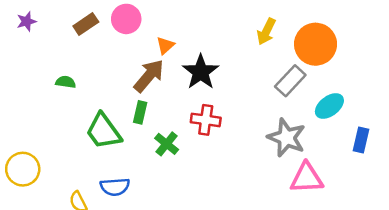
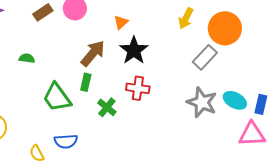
orange triangle: (165, 45) -> (121, 22), moved
cyan ellipse: (329, 106) -> (235, 100), moved, turned 65
pink triangle: (307, 178) -> (252, 134), moved

